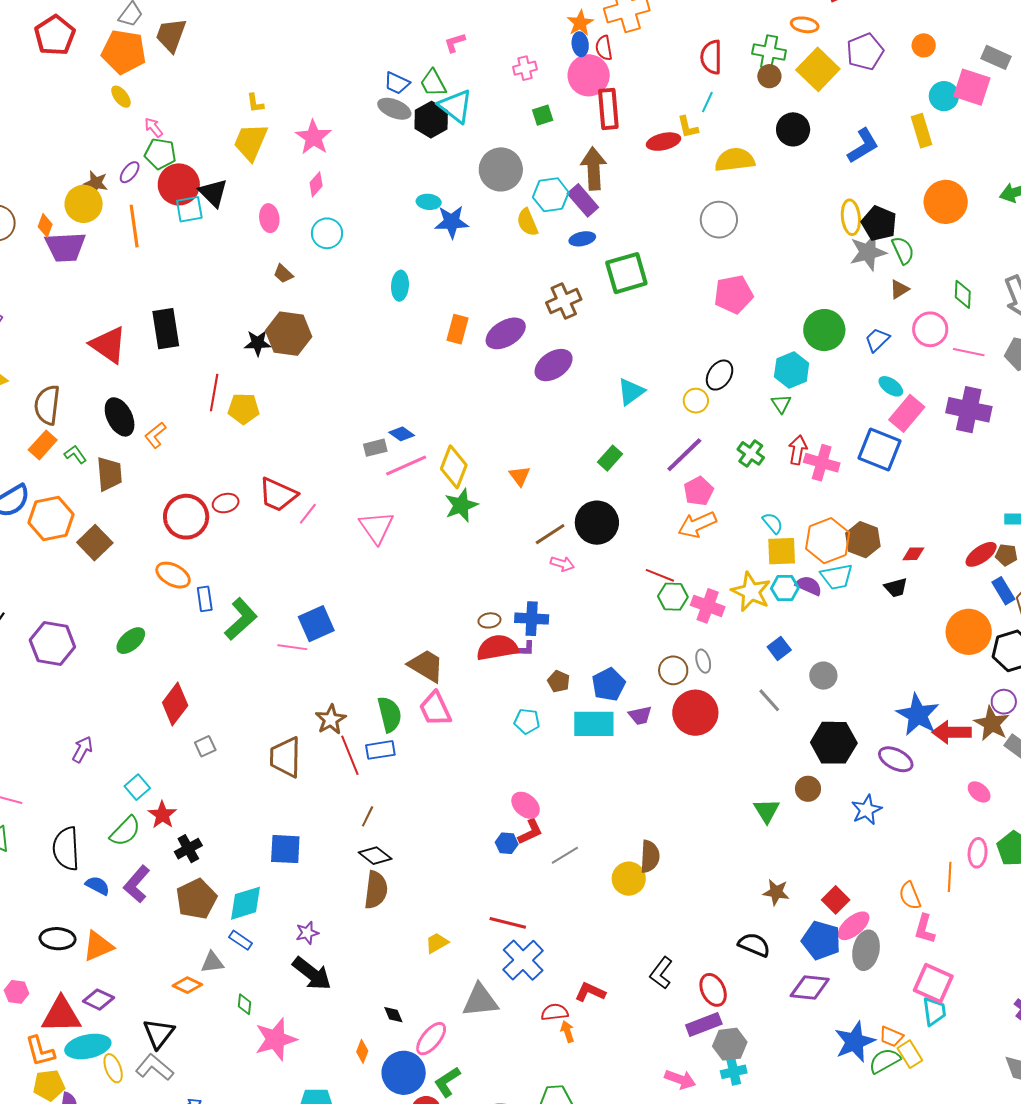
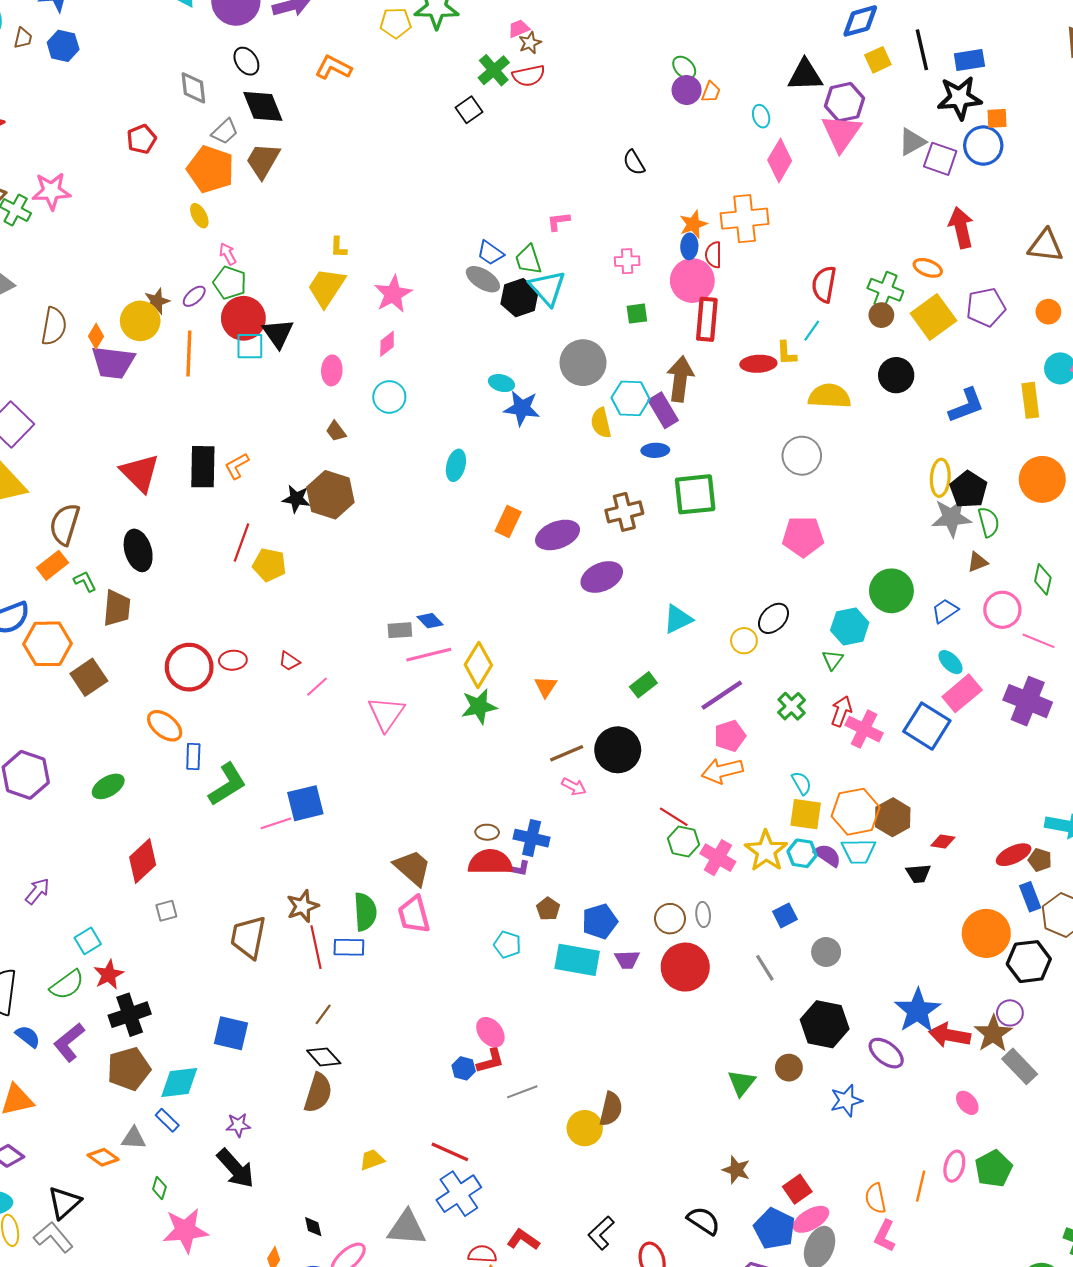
red pentagon: (55, 35) -> (142, 139), size x0.7
brown star: (96, 183) -> (157, 301), turned 30
orange L-shape: (155, 435) -> (237, 466), moved
red trapezoid: (278, 495) -> (289, 661), size x0.5
pink line: (292, 647) -> (276, 823), turned -36
black cross: (188, 849) -> (130, 1015), size x1.4

